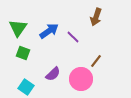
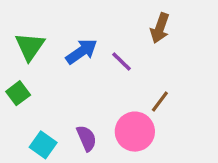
green square: (23, 53) -> (18, 93), moved, turned 32
purple semicircle: (53, 74) -> (86, 138), moved, turned -70

